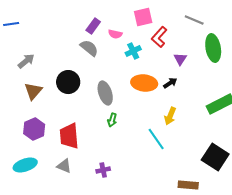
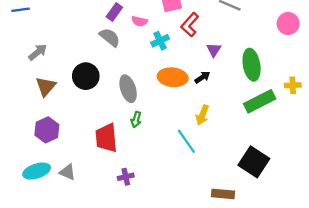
green ellipse: (213, 48) -> (252, 65), moved
red trapezoid: (69, 136) -> (106, 138), moved
gray triangle: (64, 166) -> (67, 172), moved

